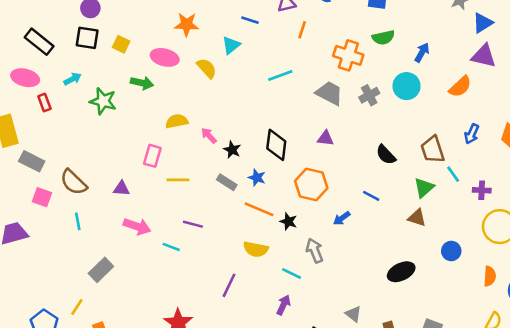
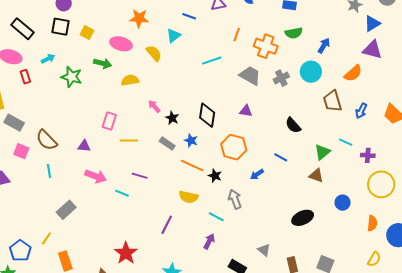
orange line: (302, 30) -> (237, 34), moved
yellow semicircle: (177, 121) -> (130, 80), moved
brown trapezoid: (433, 150) -> (332, 101), moved
cyan line: (453, 174) -> (346, 142), turned -32

